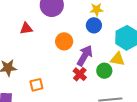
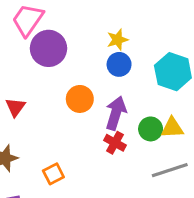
red triangle: (26, 28) -> (15, 107), moved, turned -32
yellow triangle: (118, 59) -> (172, 128), moved

